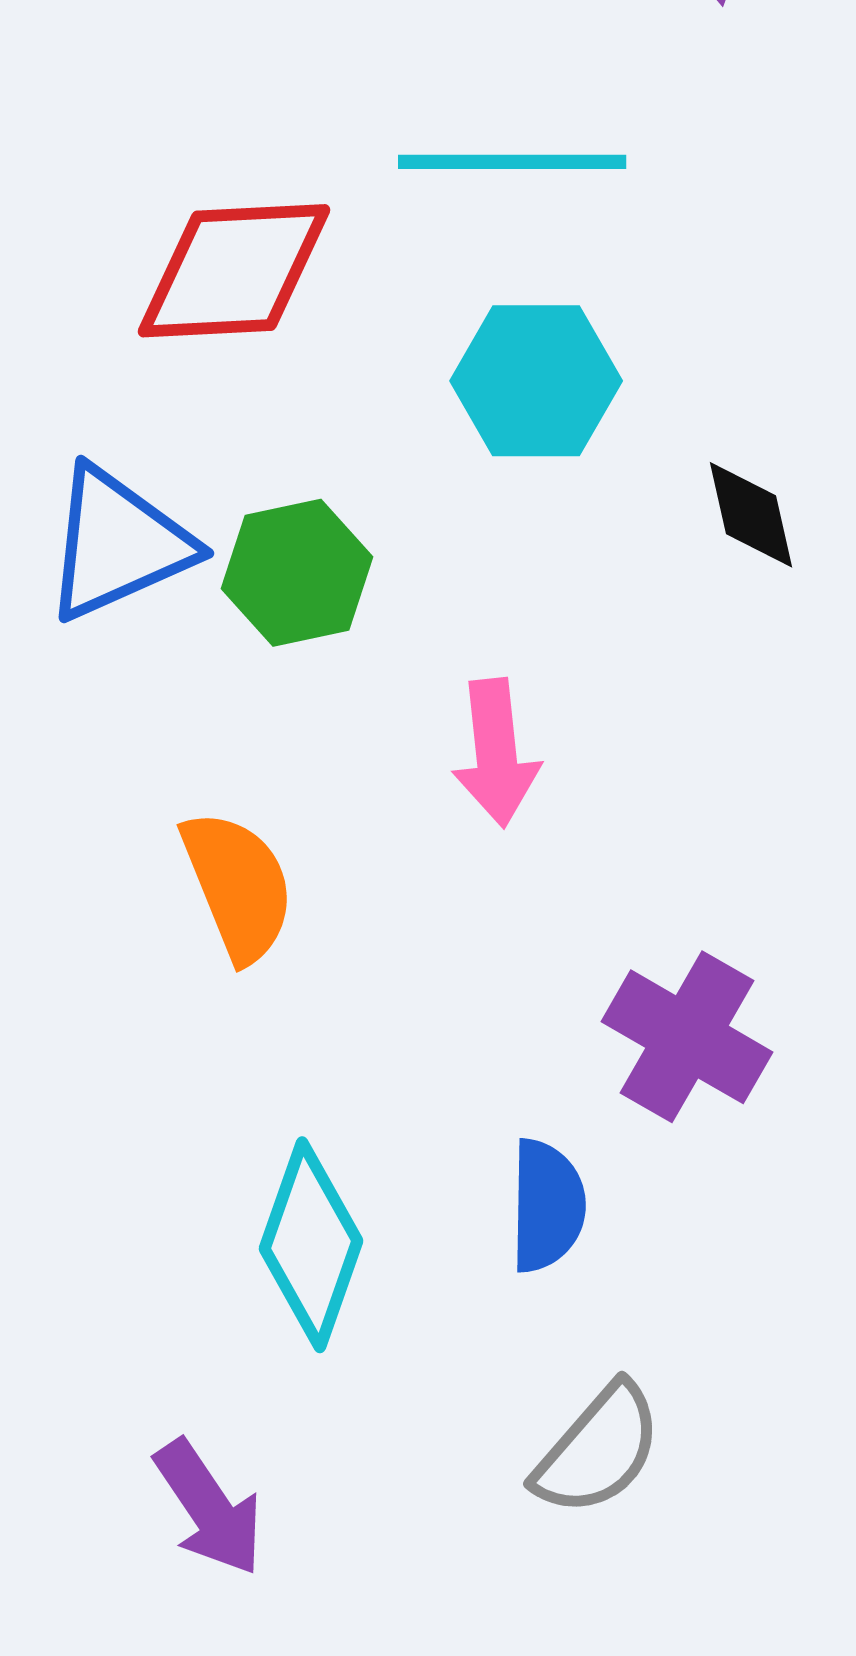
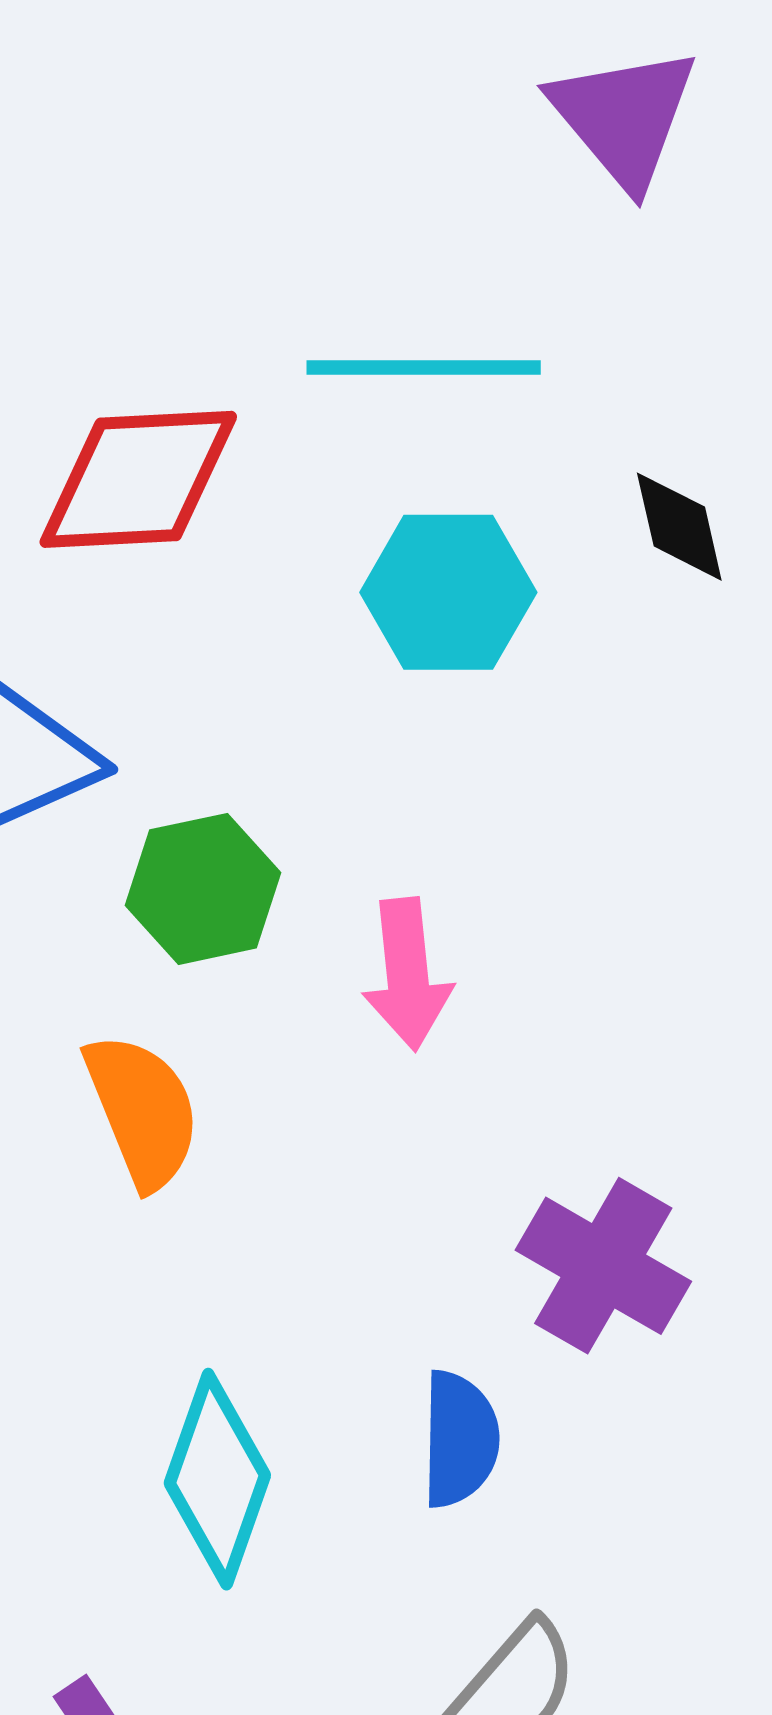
black diamond: (751, 515) -> (679, 527), moved
green hexagon: (297, 573) -> (203, 889), moved

